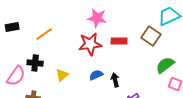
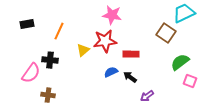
orange line: (44, 34) -> (59, 31), turned -30
red rectangle: (119, 41) -> (131, 54), moved
yellow triangle: (62, 75) -> (83, 50), moved
black arrow: (115, 80) -> (130, 77), turned -40

